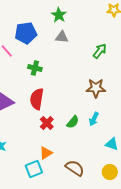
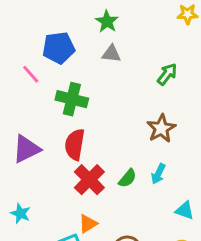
green cross: (35, 68) -> (72, 99), size x1.5
brown star: (96, 88) -> (161, 128), turned -30
red cross: (47, 123) -> (89, 180), size x1.5

